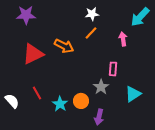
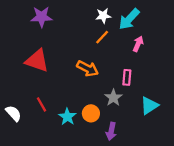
purple star: (26, 15) -> (42, 17), moved
cyan arrow: (140, 17) -> (129, 19), moved
pink arrow: (123, 39) -> (138, 44), turned 32
orange arrow: (64, 46) -> (88, 68), moved
red triangle: (33, 54) -> (37, 61), turned 45

